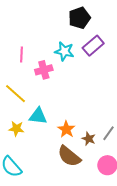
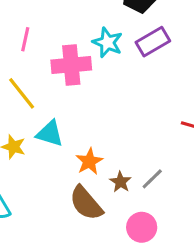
pink line: (21, 54) -> (25, 39), moved
pink cross: (44, 70) -> (71, 65), size x1.4

